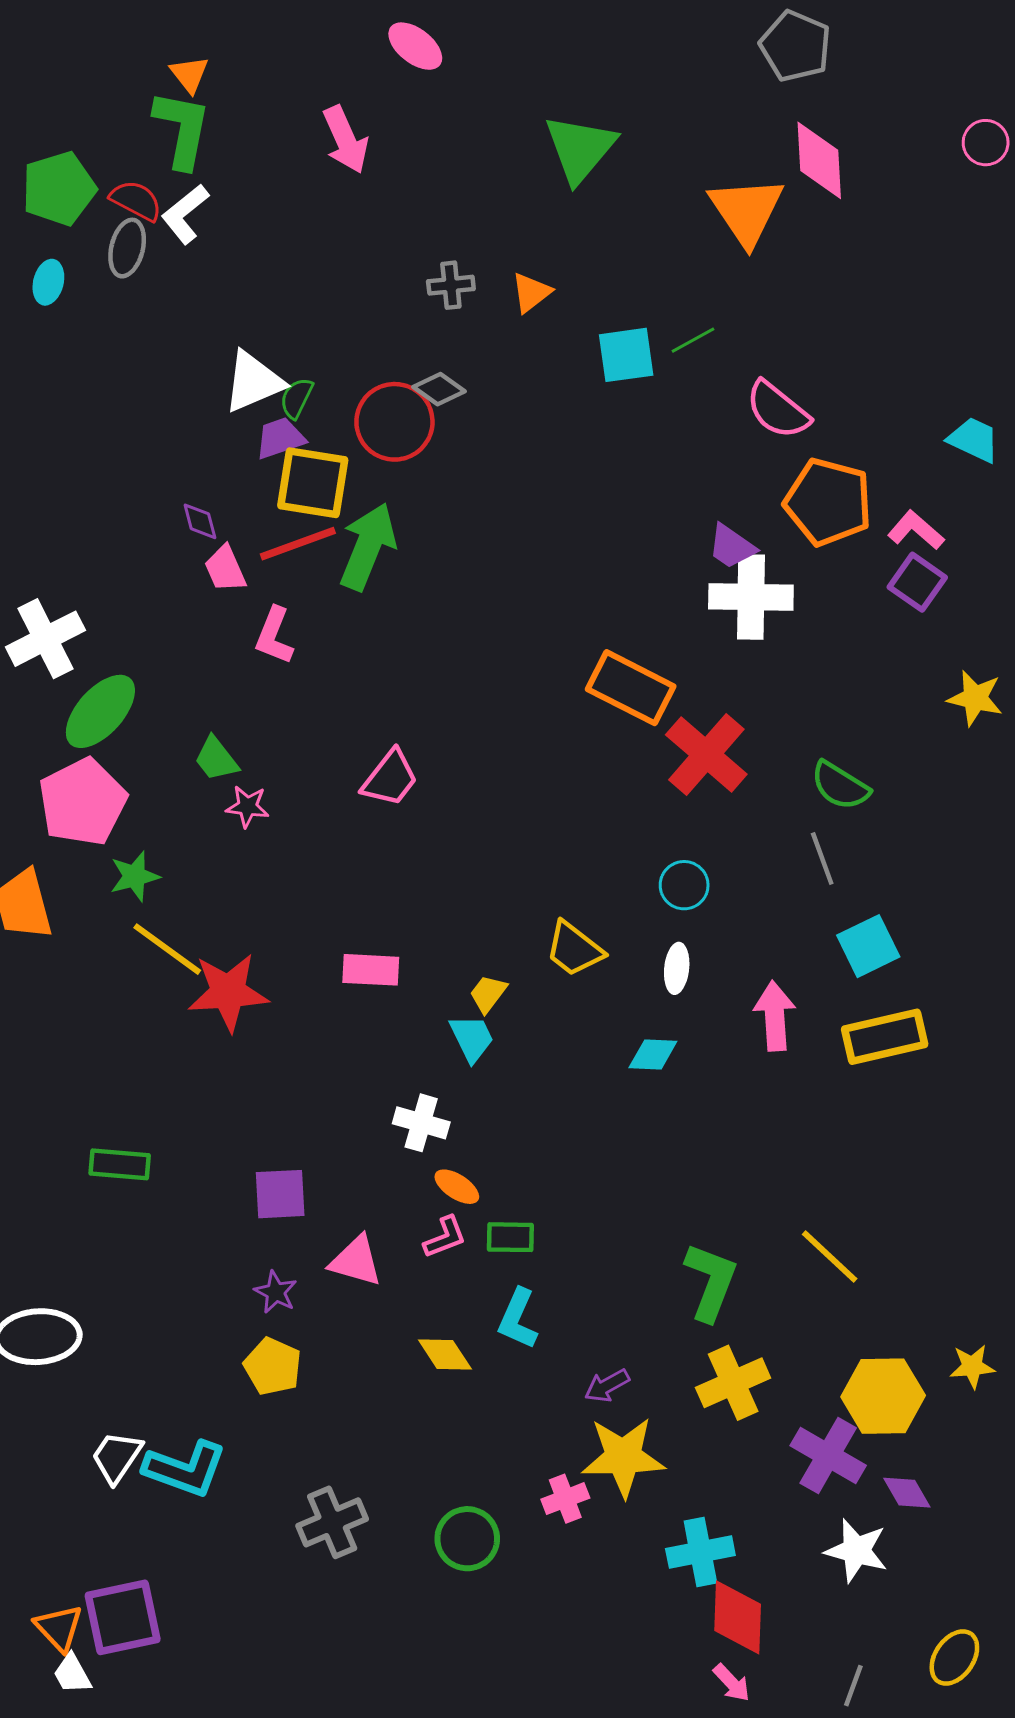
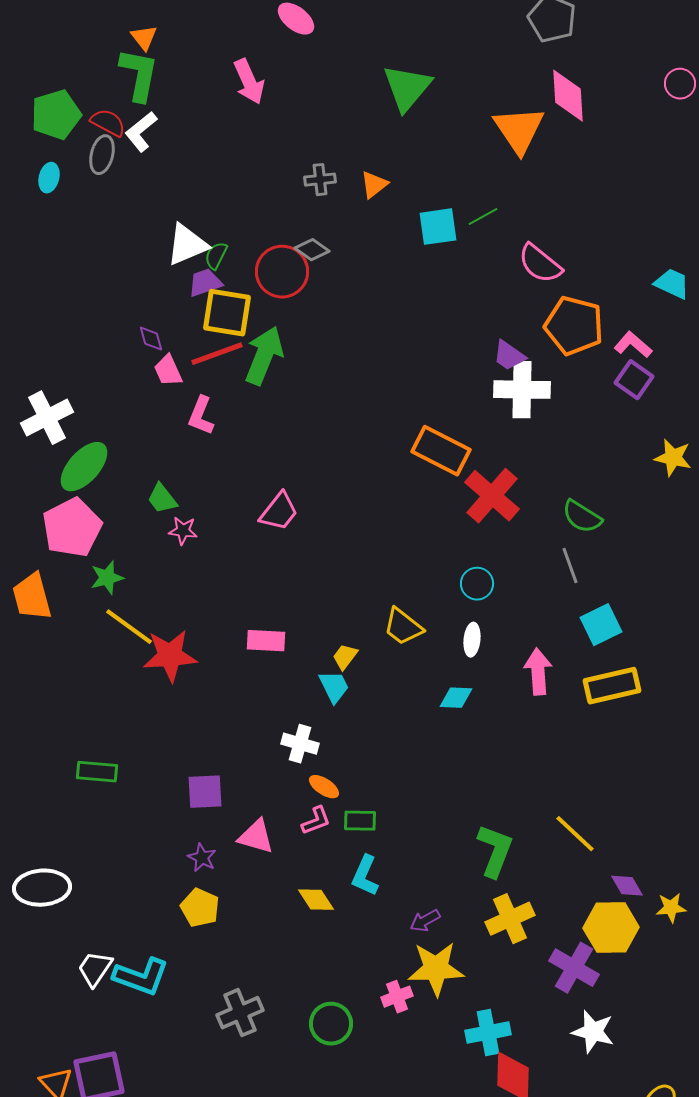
purple diamond: (907, 1493) -> (627, 886), moved

